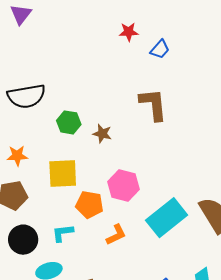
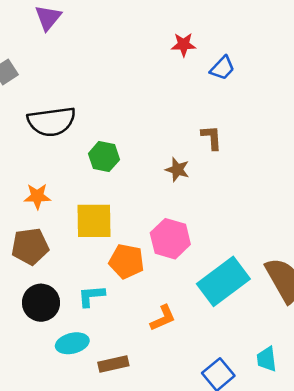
brown L-shape: (153, 104) -> (212, 138), size x0.6
brown star: (102, 134) -> (177, 170), moved
orange L-shape: (116, 235) -> (163, 318), moved

